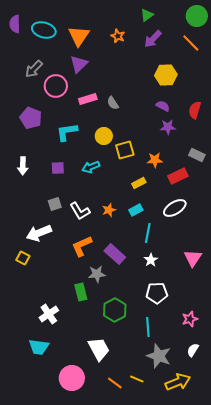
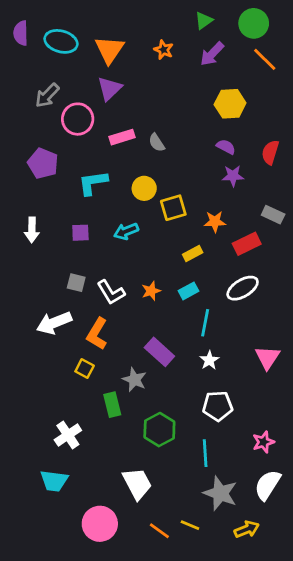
green circle: (197, 16) -> (254, 23), moved
gray square: (55, 204) -> (76, 283), turned 32
orange L-shape: (82, 246) -> (97, 334), moved, turned -35
yellow square: (23, 258) -> (85, 369), moved
gray star: (97, 274) -> (134, 380), turned 30
white semicircle: (193, 350) -> (268, 485), size x1.6
yellow arrow: (178, 382) -> (247, 529), size x0.7

